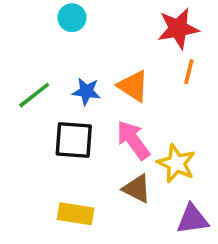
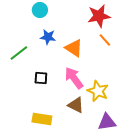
orange line: (189, 72) -> (105, 40), turned -56
blue star: (86, 91) -> (48, 37), moved
black square: (74, 140) -> (41, 78), size x0.6

